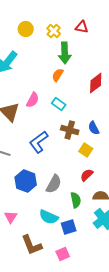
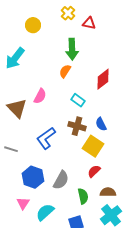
yellow cross: (54, 31) -> (68, 13), moved
cyan rectangle: (59, 104) -> (78, 100), moved
yellow square: (86, 150) -> (93, 146), size x1.5
pink triangle: (11, 217) -> (23, 203), moved
cyan semicircle: (49, 217) -> (45, 212), moved, turned 114

